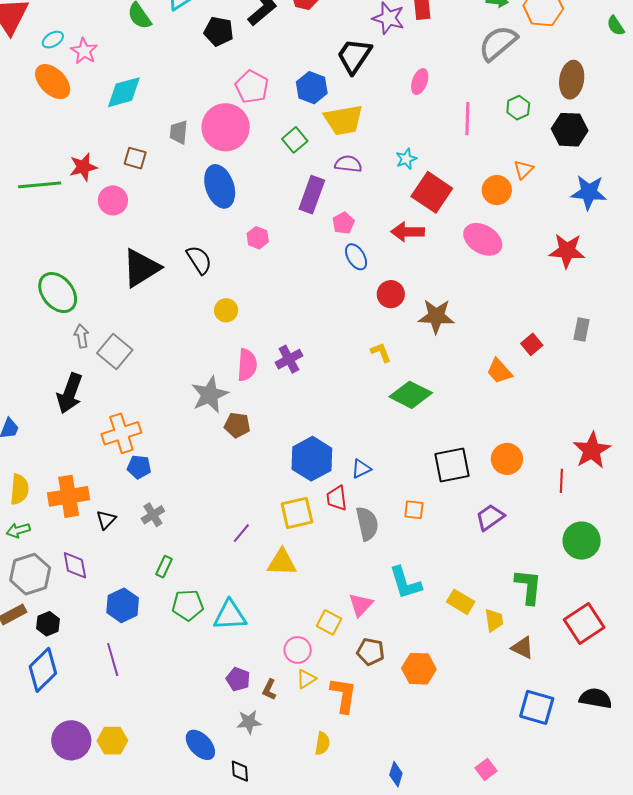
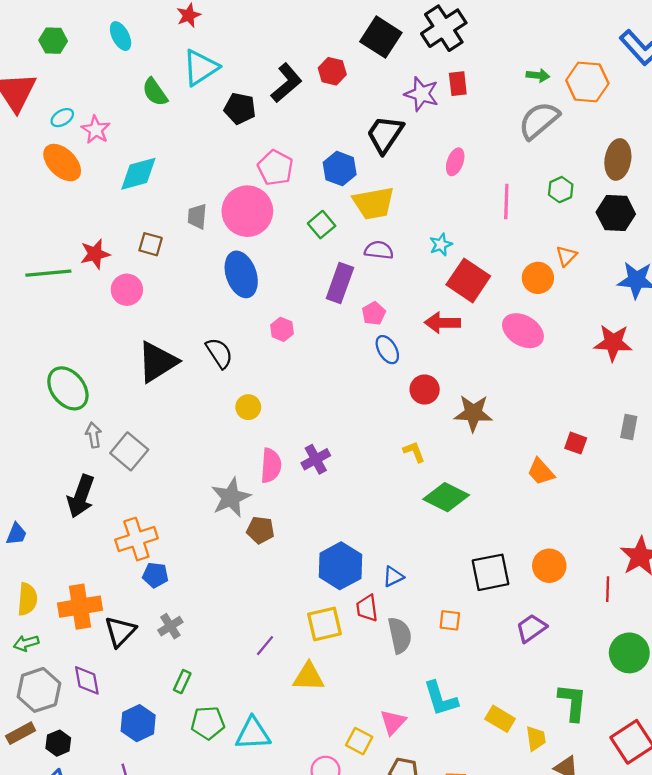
red square: (532, 344) -> (576, 443), turned -30
black triangle: (106, 520) -> (120, 631), size x1.5

